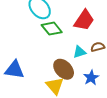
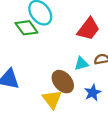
green diamond: (52, 29) -> (26, 28), moved

